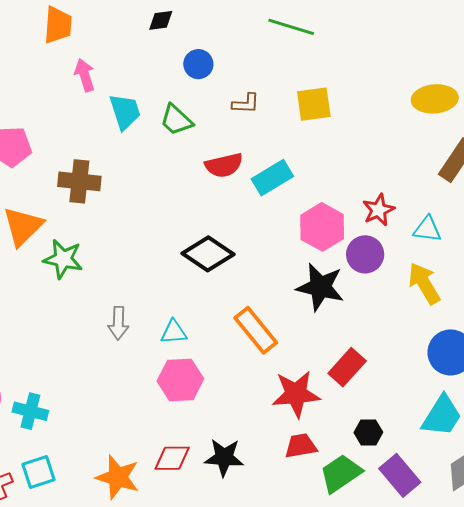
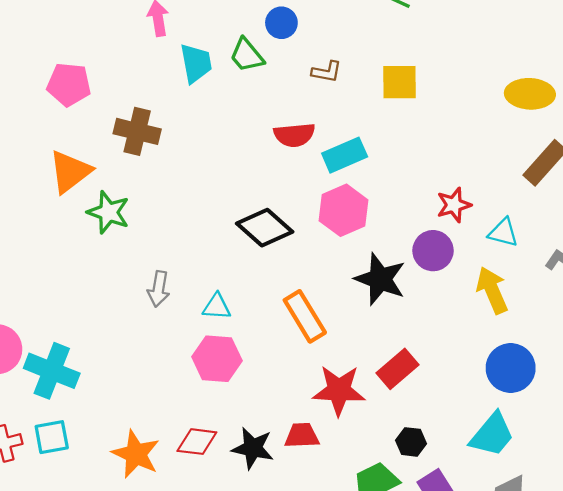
green trapezoid: (176, 120) -> (247, 55), moved
pink hexagon: (322, 227) -> (343, 210), moved
cyan cross: (30, 411) -> (52, 371), size x1.4
red trapezoid: (301, 446) -> (302, 436), moved

